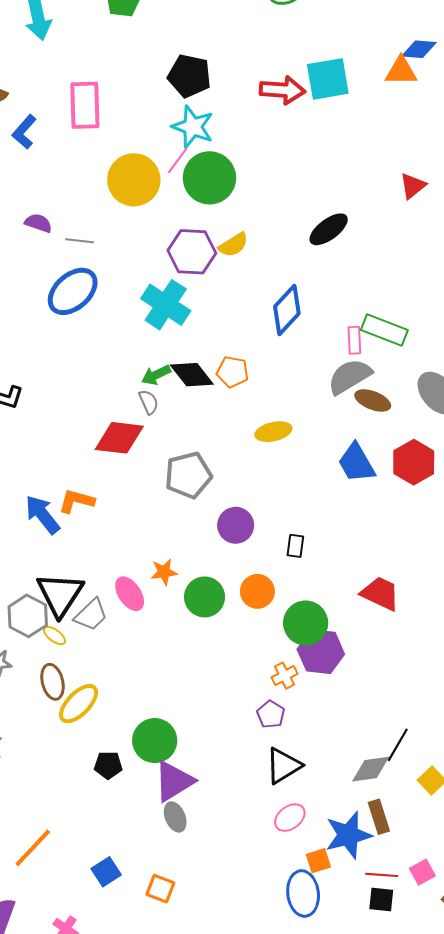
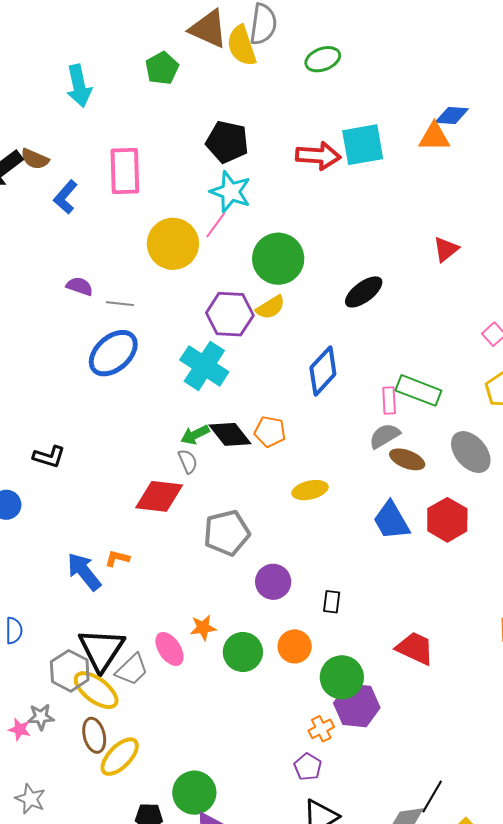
green circle: (209, 178) -> (278, 259), moved
gray semicircle: (350, 376) -> (384, 436), size x0.7
orange L-shape: (76, 501) -> (117, 558), size x0.7
yellow ellipse: (55, 636) -> (96, 690), size x2.0

